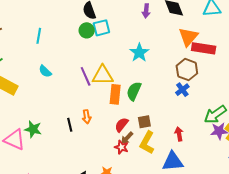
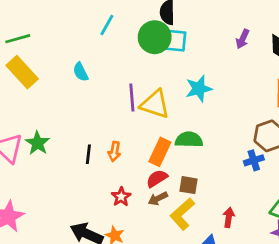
green circle: (87, 30) -> (155, 37), size x1.5
cyan line: (39, 36) -> (107, 25), moved
cyan star: (139, 53) -> (199, 89), moved
green semicircle: (134, 91) -> (189, 140), turned 48
orange rectangle: (115, 94) -> (160, 152), moved
red star: (121, 147) -> (121, 197), moved

